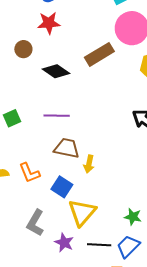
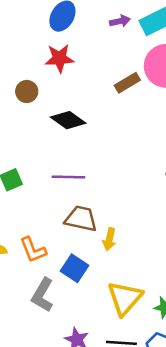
brown rectangle: (99, 54) -> (127, 83), moved, size x0.7
yellow triangle: (82, 212) -> (125, 298), moved
gray L-shape: (35, 223) -> (43, 295), moved

